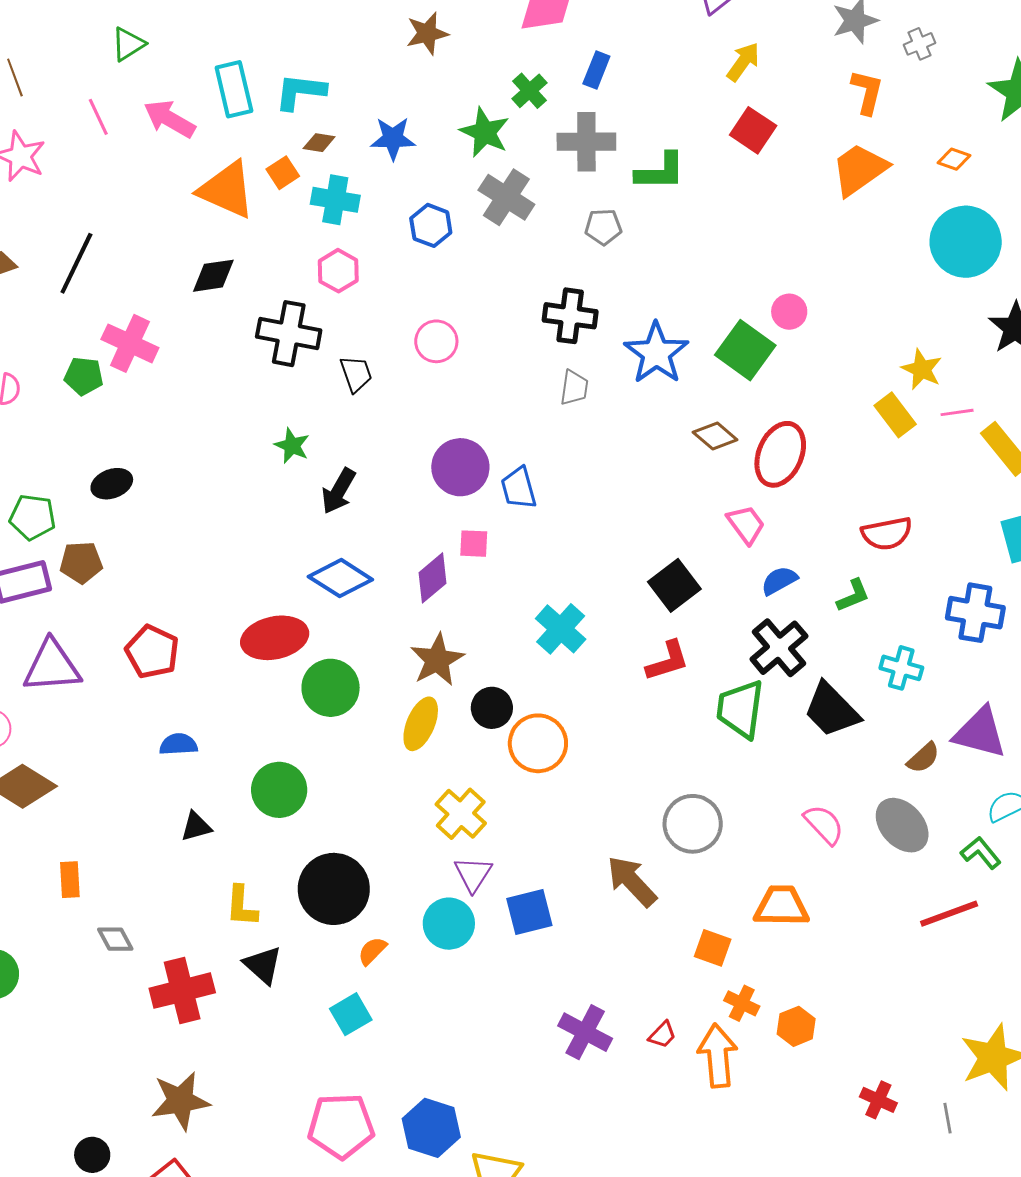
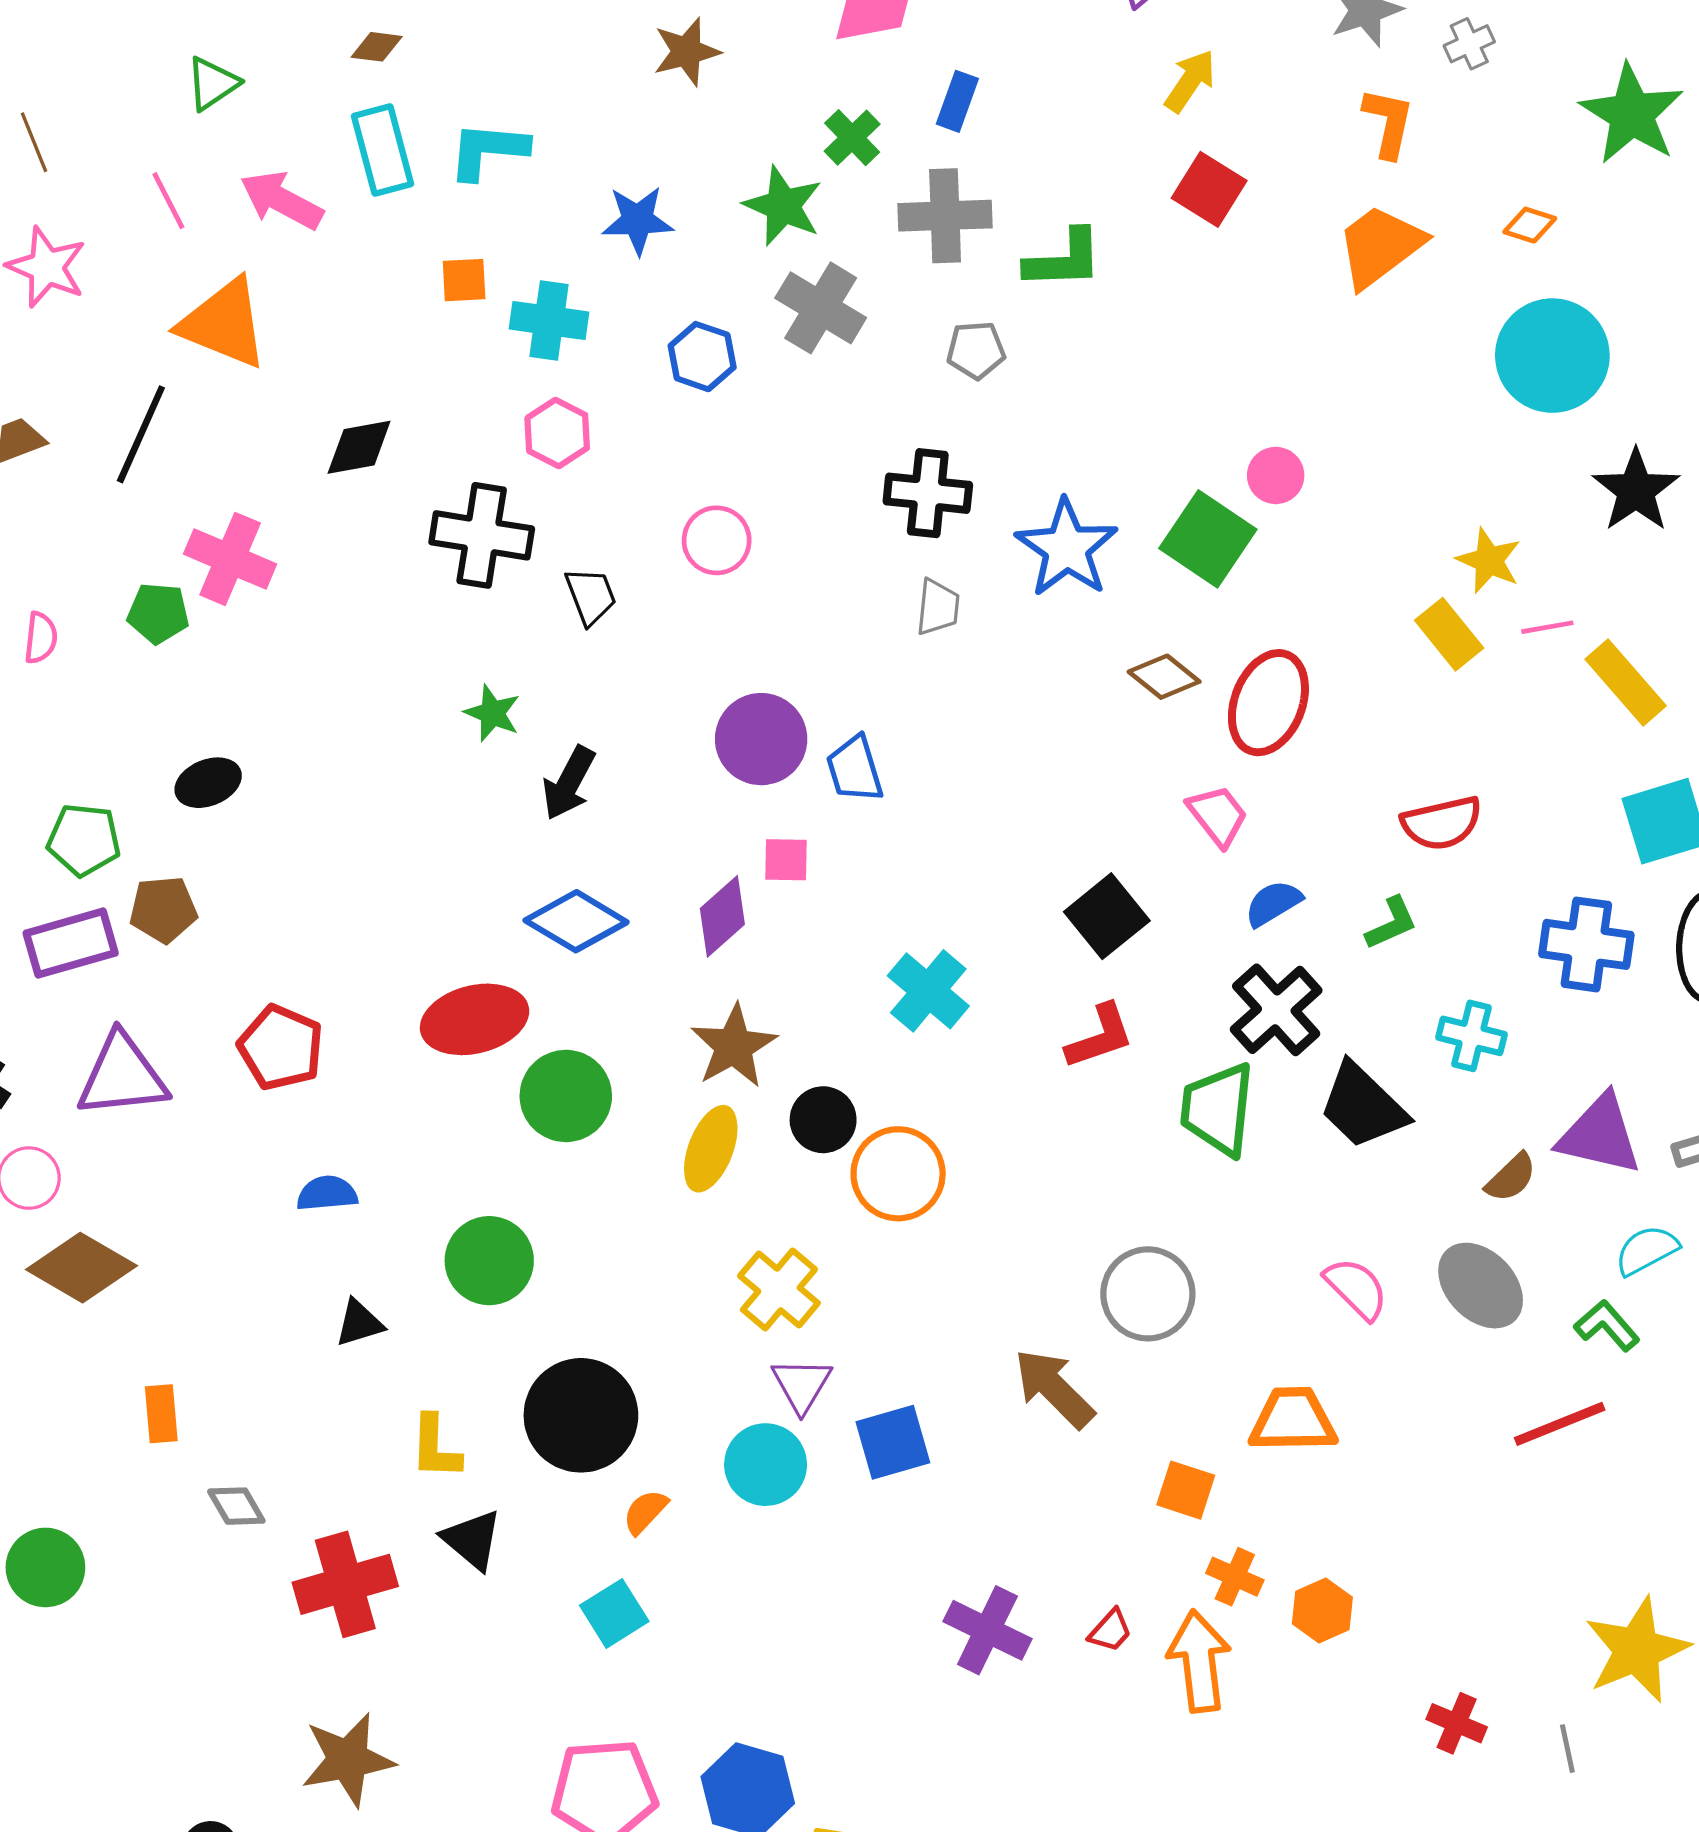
brown diamond: (319, 143) -> (377, 47), moved
orange square: (283, 173) -> (464, 280), turned 32
orange triangle: (227, 190) -> (224, 323), moved

